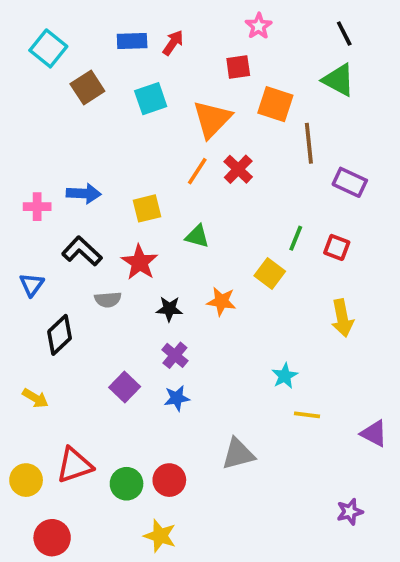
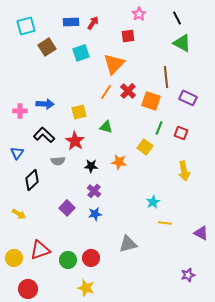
black line: (344, 33) -> (177, 18), moved
cyan square: (48, 48) -> (26, 26), turned 36
orange square: (275, 104) -> (151, 101), moved

